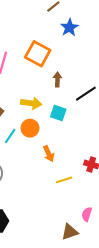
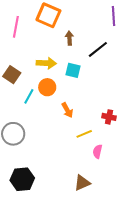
pink semicircle: (87, 214) -> (97, 151), moved
brown triangle: (70, 232) -> (82, 183), moved

